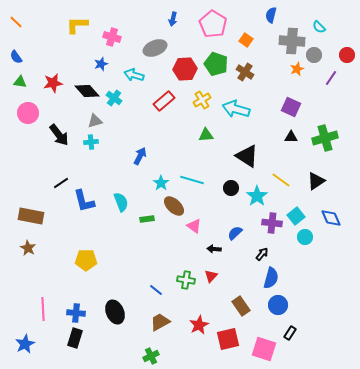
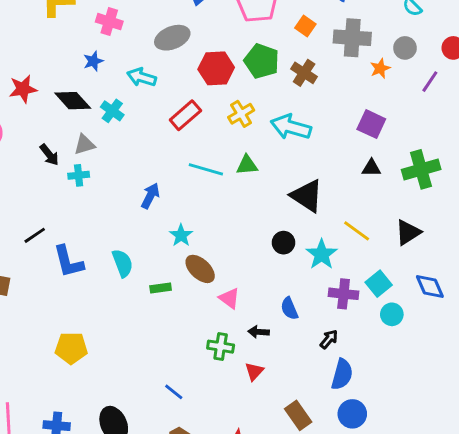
gray cross: (292, 41) -> (352, 38), moved
black arrow: (59, 135) -> (49, 155), moved, size x0.7
cyan line: (192, 180) -> (206, 169), moved
blue semicircle: (235, 233) -> (289, 308), turned -70
green cross: (186, 280) -> (221, 347), moved

